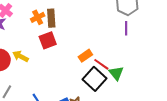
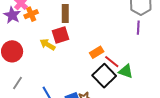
orange cross: (38, 17) -> (31, 14), moved
yellow arrow: (21, 56) -> (48, 45), moved
green triangle: (116, 73) -> (126, 71), turned -35

